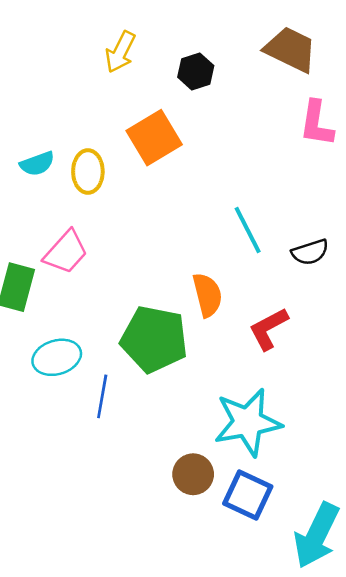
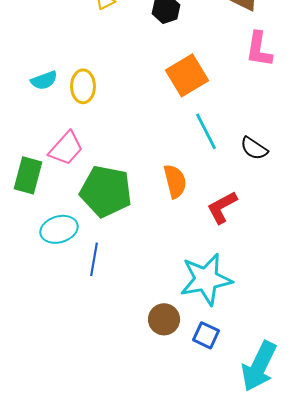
orange square: (154, 138) -> (187, 75), moved
black semicircle: (310, 252) -> (254, 148), turned 52
green pentagon: (154, 339) -> (106, 191), moved
blue square: (248, 495) -> (206, 335), size x0.7

